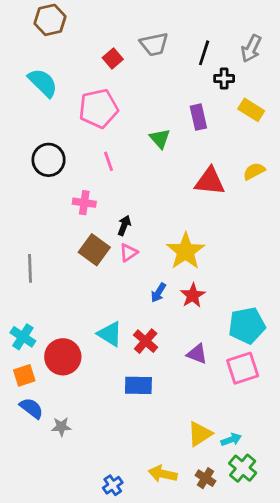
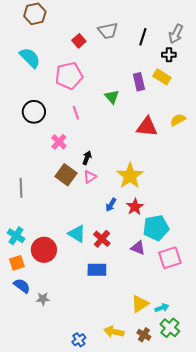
black cross: (224, 78) -> (169, 55), moved
yellow rectangle: (251, 110) -> (162, 77), moved
pink cross: (84, 203) -> (59, 142), turned 35
cyan pentagon: (247, 325) -> (156, 228), moved

